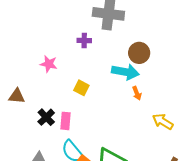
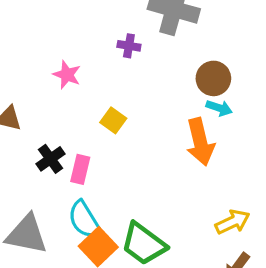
cyan arrow: (125, 72) -> (219, 108), moved, size x0.6
orange arrow: (137, 93) -> (200, 142), size x2.0
yellow arrow: (163, 121) -> (233, 222), moved, turned 115

